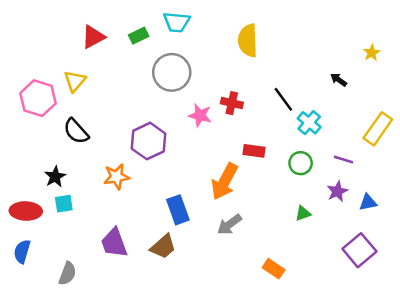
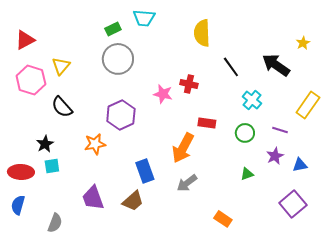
red triangle: (93, 37) -> (25, 40), moved
gray circle: (172, 72) -> (118, 59), moved
black arrow: (339, 80) -> (276, 65), size x2.0
black line: (283, 99) -> (231, 67), moved

